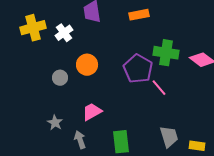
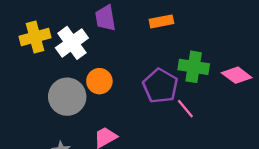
white cross: (64, 33) -> (72, 43), size x1.5
gray circle: (60, 78) -> (67, 97), size x2.0

